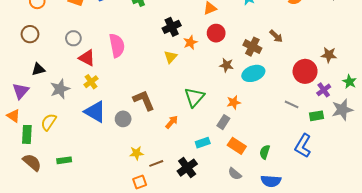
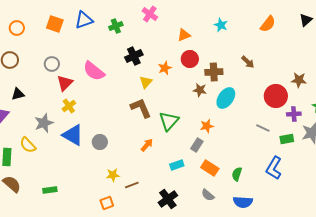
black cross: (172, 27) -> (134, 56), moved
pink semicircle: (117, 45) -> (94, 71), turned 140
brown cross: (252, 47) -> (214, 72), moved, turned -30
red triangle: (87, 58) -> (65, 83), turned 48
cyan ellipse: (253, 73) -> (226, 98), turned -35
gray star: (60, 89) -> (44, 123), moved
purple cross: (324, 90) -> (294, 114), turned 32
brown L-shape: (144, 100) -> (141, 108), moved
yellow semicircle: (49, 122) -> (28, 145), turned -78
green rectangle: (64, 160) -> (50, 190), moved
black cross: (187, 168) -> (168, 199), moved
orange square: (140, 182) -> (107, 203), moved

